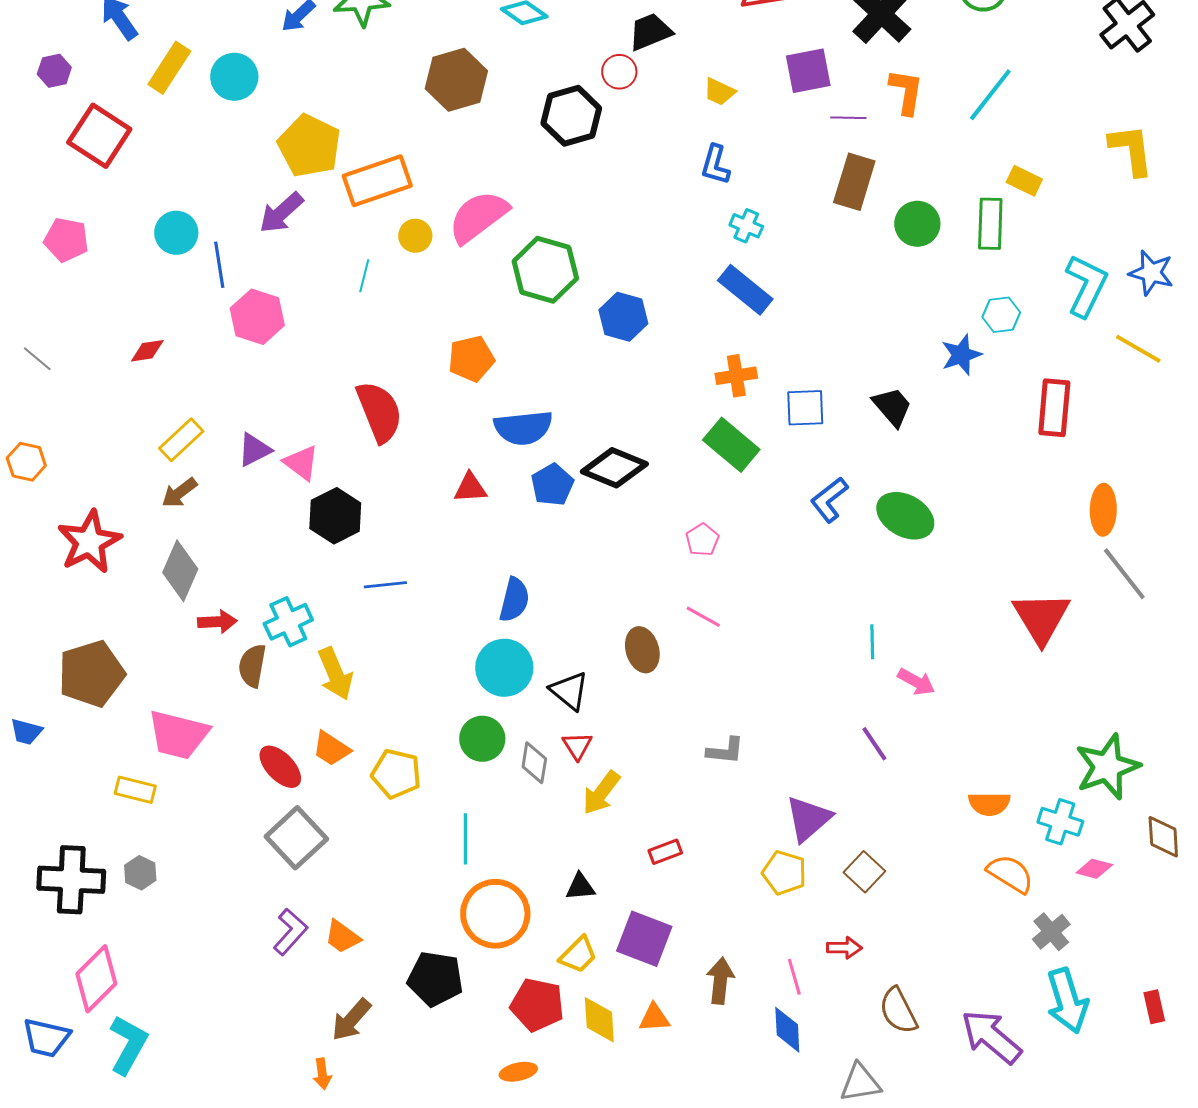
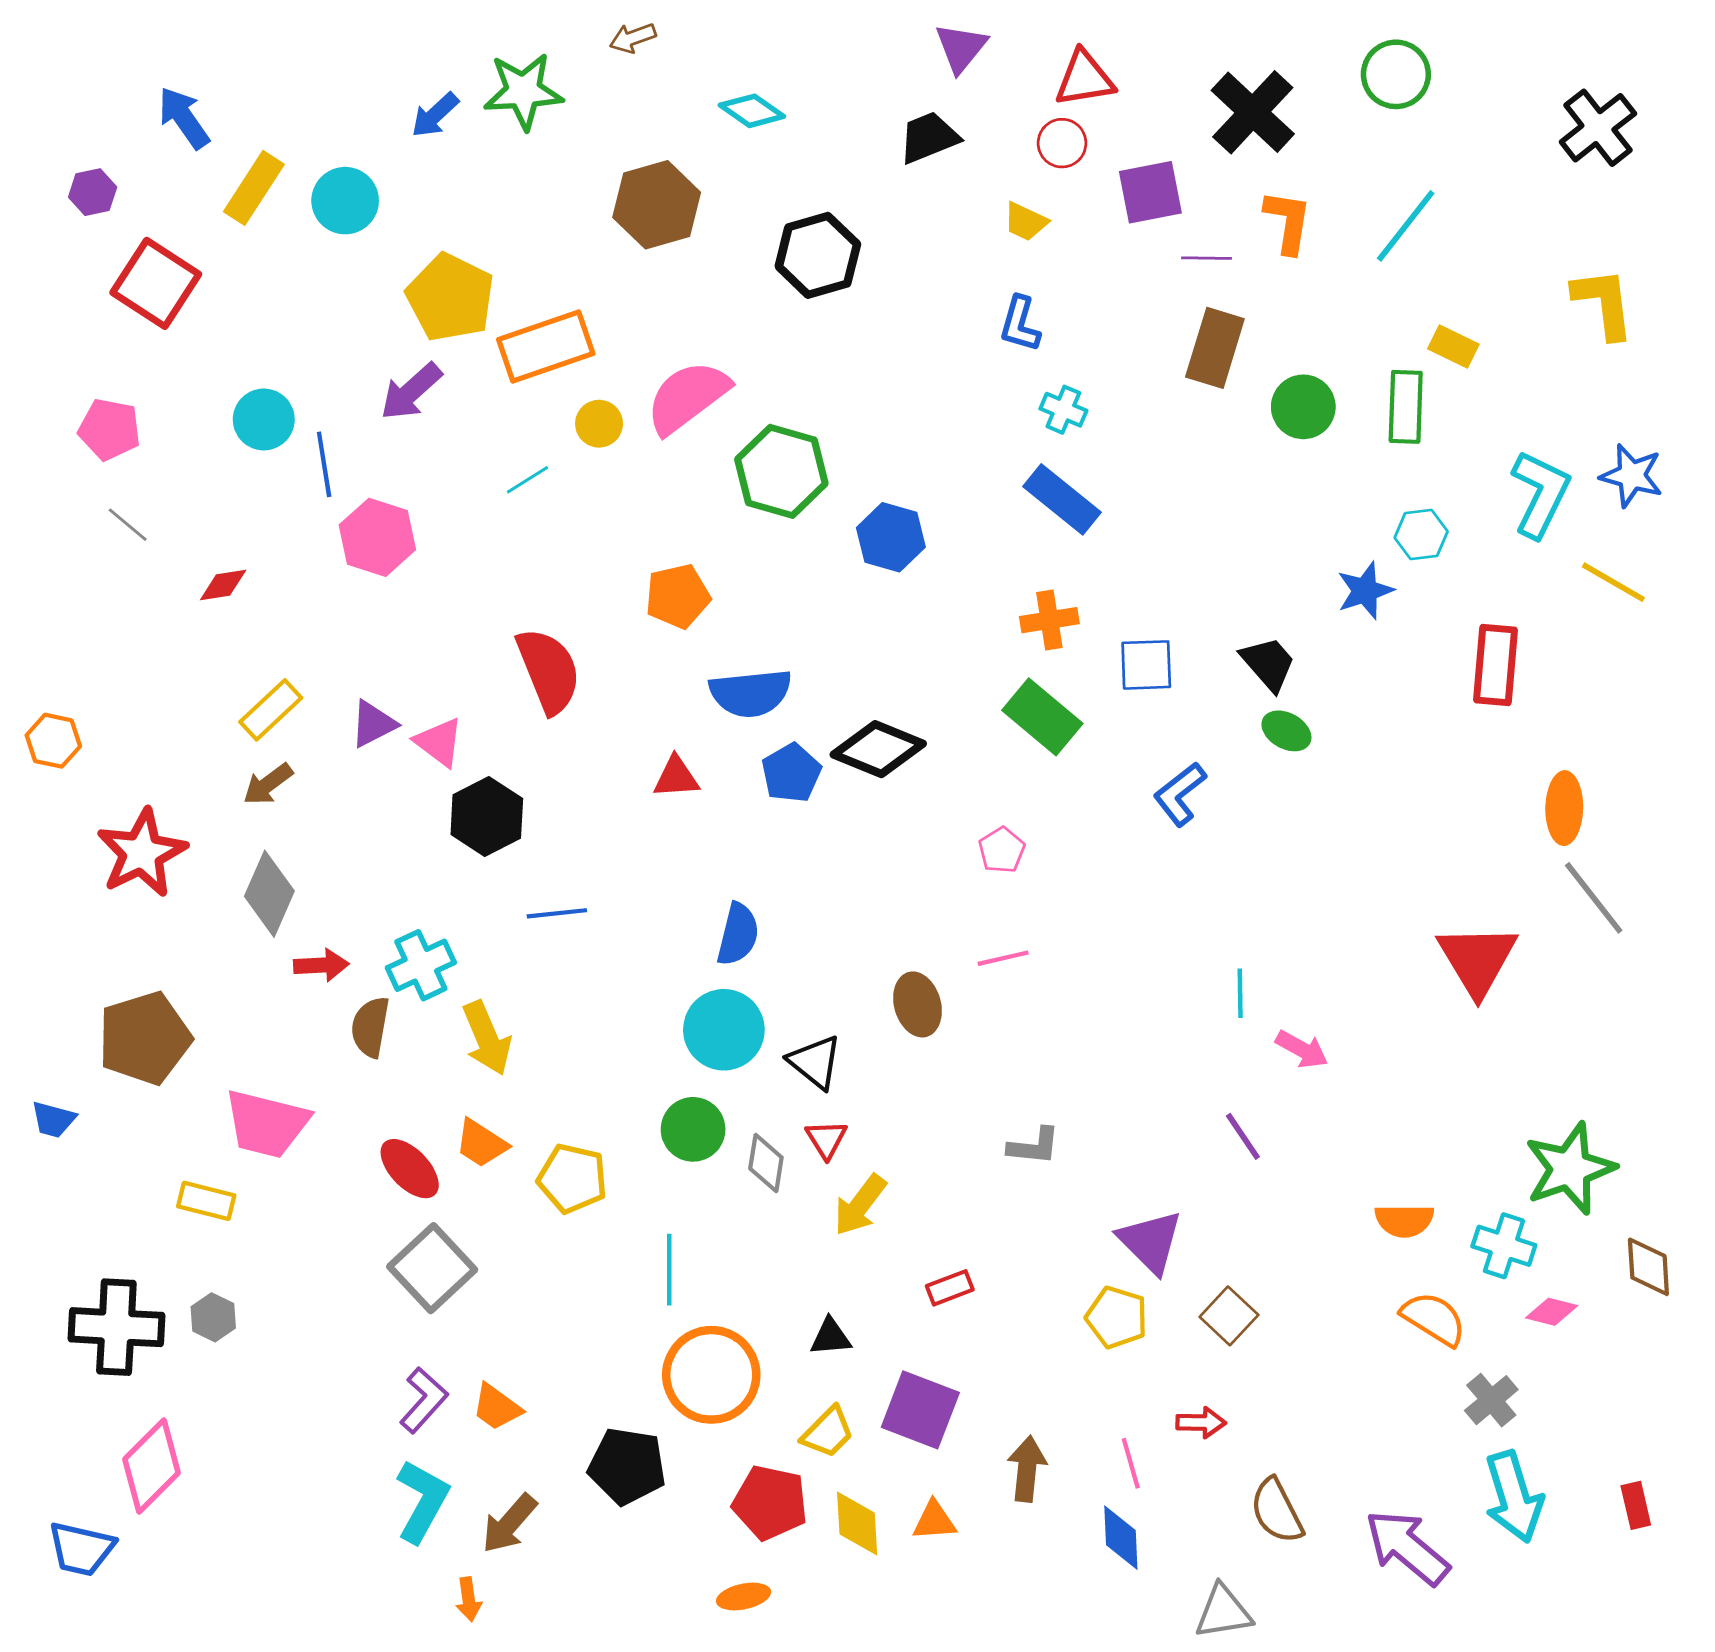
red circle: (619, 72) -> (1062, 143), moved
cyan line: (364, 276) -> (527, 480), turned 44
gray line: (37, 359) -> (128, 525), moved
green ellipse: (905, 516) -> (1286, 731), moved, size x0.6
pink line: (703, 617) -> (1003, 958), turned -42
purple triangle: (808, 819) -> (1150, 1242), turned -34
cyan L-shape: (128, 1045) -> (422, 1501), moved

